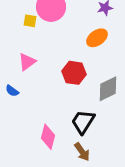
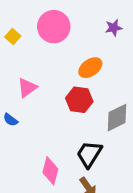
yellow square: (30, 21) -> (13, 37), moved, turned 32
orange ellipse: (97, 38) -> (90, 68), moved

